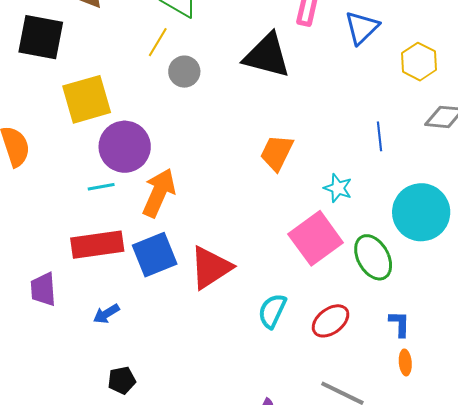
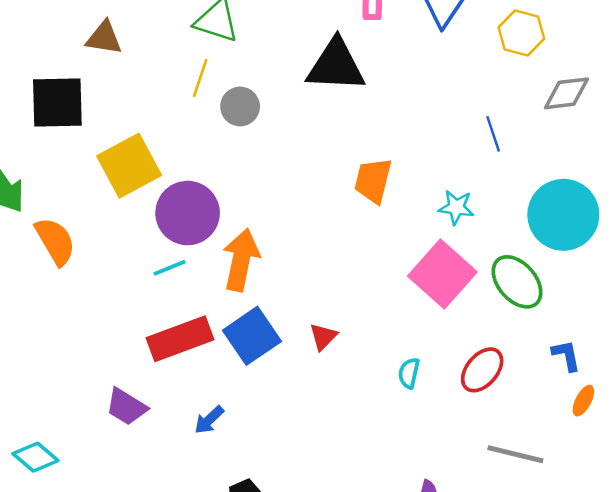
red triangle: (211, 267) -> (323, 337), size x0.5
purple trapezoid: (43, 289) -> (126, 407), turned -42
cyan semicircle: (272, 311) -> (409, 373), size x0.7
orange ellipse: (405, 362) -> (583, 401), turned 45

